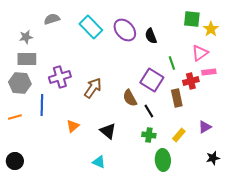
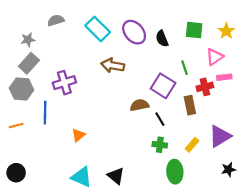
green square: (192, 19) -> (194, 30), moved
gray rectangle: (27, 59) -> (29, 63), turned -48
brown arrow: (93, 88) -> (113, 65), moved, turned -115
brown semicircle: (130, 98) -> (139, 105), turned 108
purple triangle: (205, 127) -> (220, 136), size x1.6
black triangle: (108, 131) -> (116, 176), moved
cyan triangle: (99, 162) -> (82, 177), moved, size x1.5

